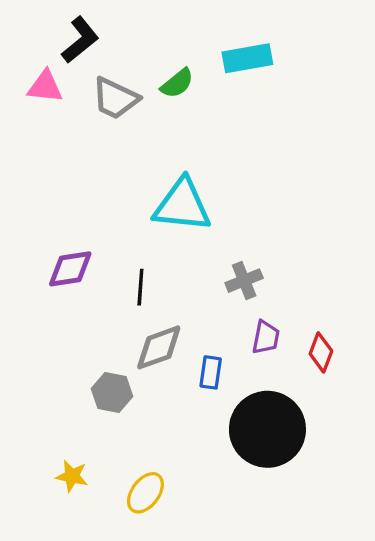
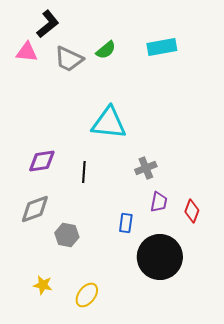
cyan rectangle: (247, 58) -> (162, 47), moved
gray diamond: (159, 347) -> (35, 209), moved

